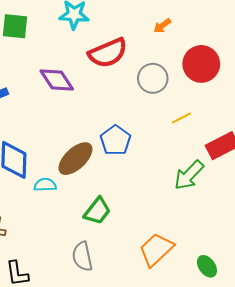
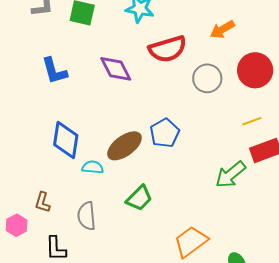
orange arrow: (162, 26) -> (222, 29), size x1.4
yellow line: (181, 118) -> (252, 121), moved
gray semicircle: (82, 256) -> (87, 216), moved

